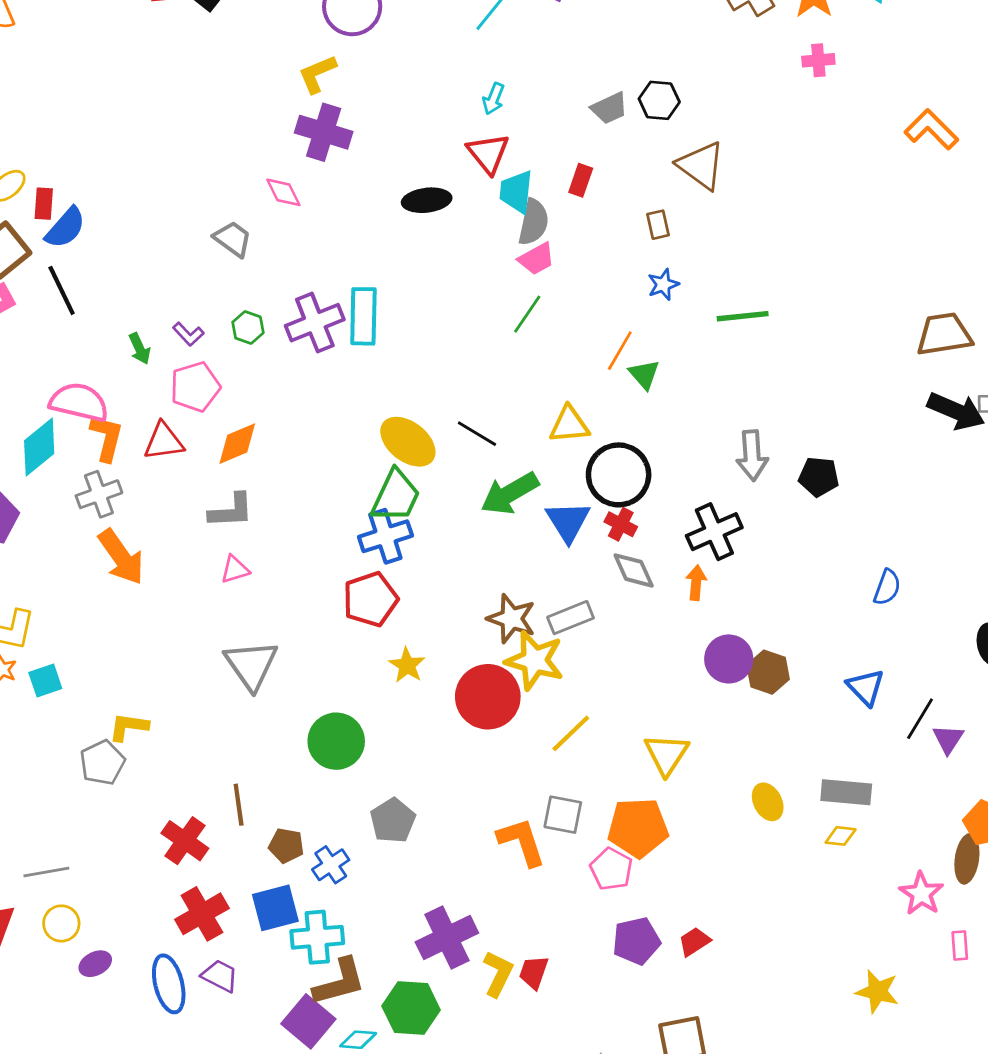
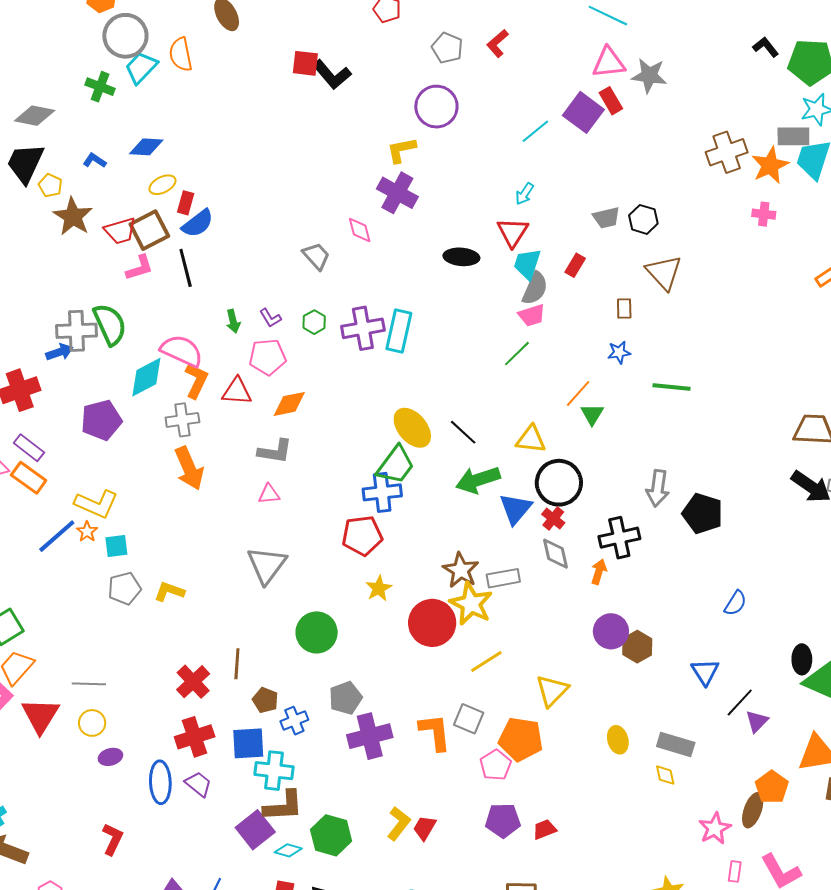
black pentagon: (819, 477) -> (703, 514), size x1.4
gray pentagon: (102, 763) -> (124, 588), moved
yellow diamond: (841, 836) -> (665, 775), turned 60
purple cross: (447, 938) -> (370, 736), moved

